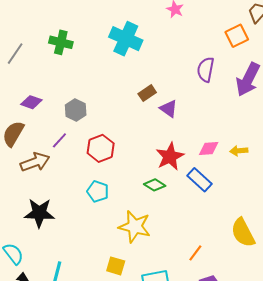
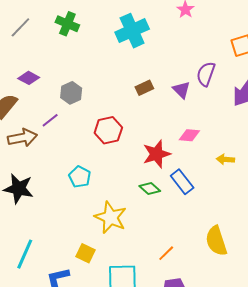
cyan cross: (126, 39) -> (132, 31), turned 32
purple triangle: (169, 109) -> (181, 90), moved
red hexagon: (101, 148) -> (108, 130), moved
pink diamond: (209, 149) -> (189, 135), moved
green diamond: (155, 185) -> (150, 188), moved

